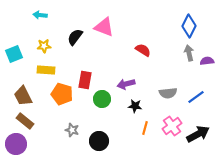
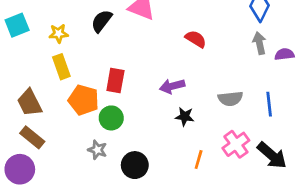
cyan square: (14, 54) -> (17, 25), moved
yellow rectangle: (46, 70) -> (61, 67), turned 66
blue line: (196, 97) -> (269, 104), turned -60
green circle: (102, 99) -> (111, 118), moved
orange line: (145, 128) -> (199, 160), moved
black arrow: (198, 134) -> (272, 155), turned 70

